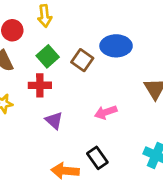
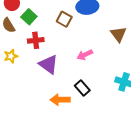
green square: (48, 56) -> (29, 17), moved
purple triangle: (54, 120) -> (48, 64), size x1.5

